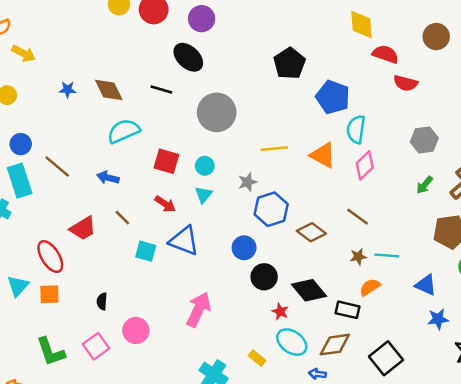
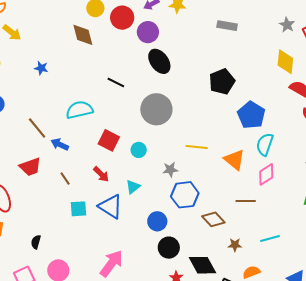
purple circle: (202, 19) -> (148, 32), moved
black ellipse: (188, 57) -> (159, 61), moved
brown diamond: (109, 90) -> (83, 35), moved
brown line: (57, 166) -> (37, 128), moved
cyan triangle: (204, 195) -> (133, 187), moved
brown line: (358, 217) -> (246, 201), moved, turned -48
red trapezoid: (83, 228) -> (30, 167), moved
cyan square: (146, 251) -> (78, 209), turned -30
cyan line: (387, 255) -> (270, 238), moved, turned -30
brown star: (358, 257) -> (235, 245), moved

